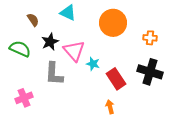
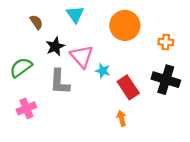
cyan triangle: (68, 13) -> (75, 14), turned 30
green semicircle: (20, 49) -> (21, 67), moved, turned -60

